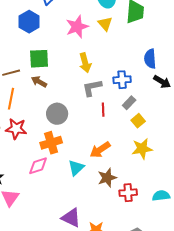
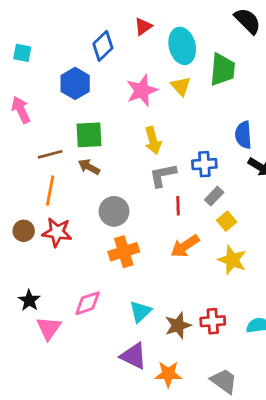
orange cross: (51, 143) -> (124, 252), moved
yellow star: (142, 149) -> (232, 260), turned 30
orange arrow: (100, 150) -> (185, 246), moved
pink diamond: (38, 166) -> (88, 303), moved
cyan triangle: (76, 168) -> (140, 311), moved
brown star: (107, 178) -> (178, 325), moved

